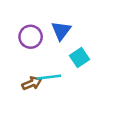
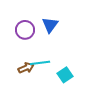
cyan square: (80, 58) -> (65, 75), moved

